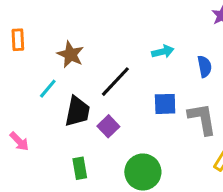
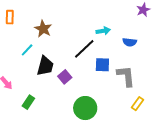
blue semicircle: (205, 66) -> (130, 42), turned 104
black line: (115, 82) -> (84, 49), moved
green rectangle: (80, 168) -> (28, 102), moved, turned 40

